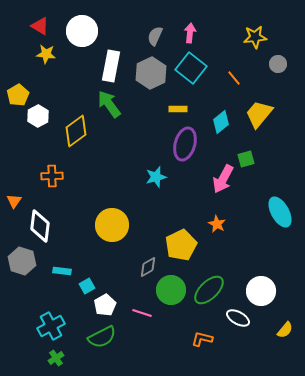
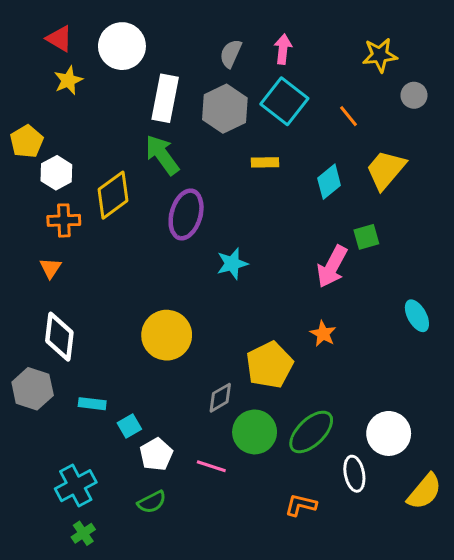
yellow star: (46, 54) -> (68, 80), turned -30
purple ellipse: (185, 144) -> (186, 214), moved
orange cross: (52, 176) -> (64, 220), moved
orange triangle: (14, 201) -> (50, 268), moved
cyan ellipse: (280, 212) -> (417, 316), size x0.7
white ellipse: (238, 318) -> (354, 474), turned 50
yellow semicircle: (285, 330) -> (424, 492), size x1.5
green semicircle: (102, 337) -> (152, 502), size x0.7

